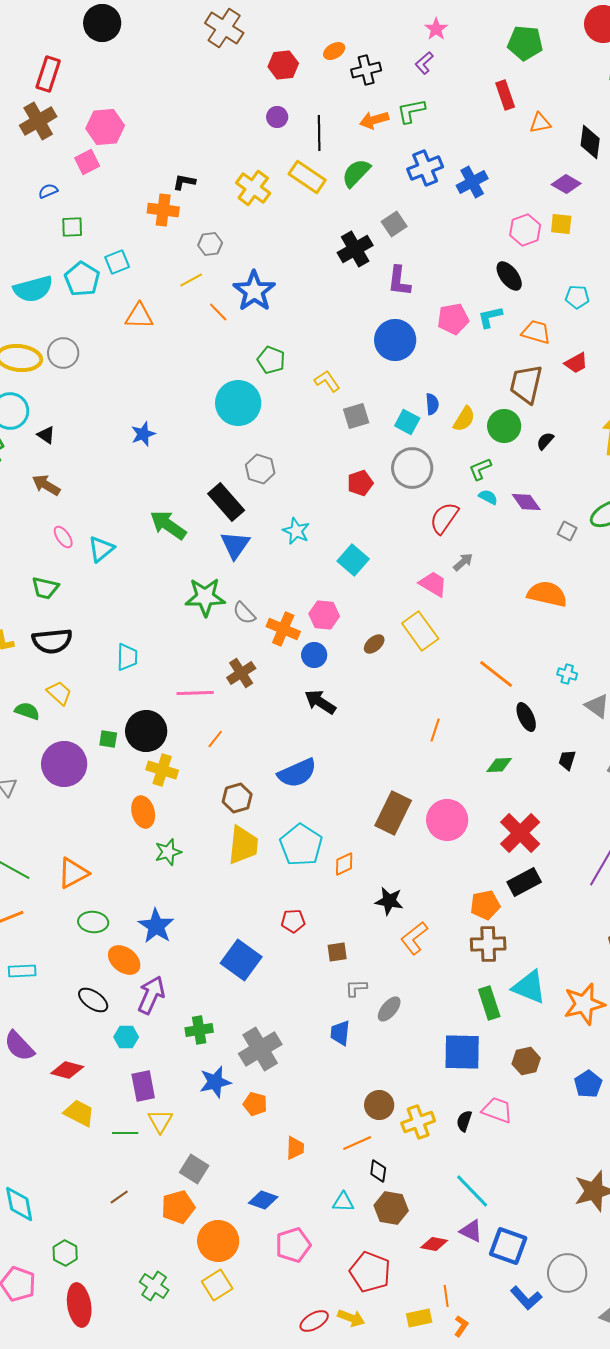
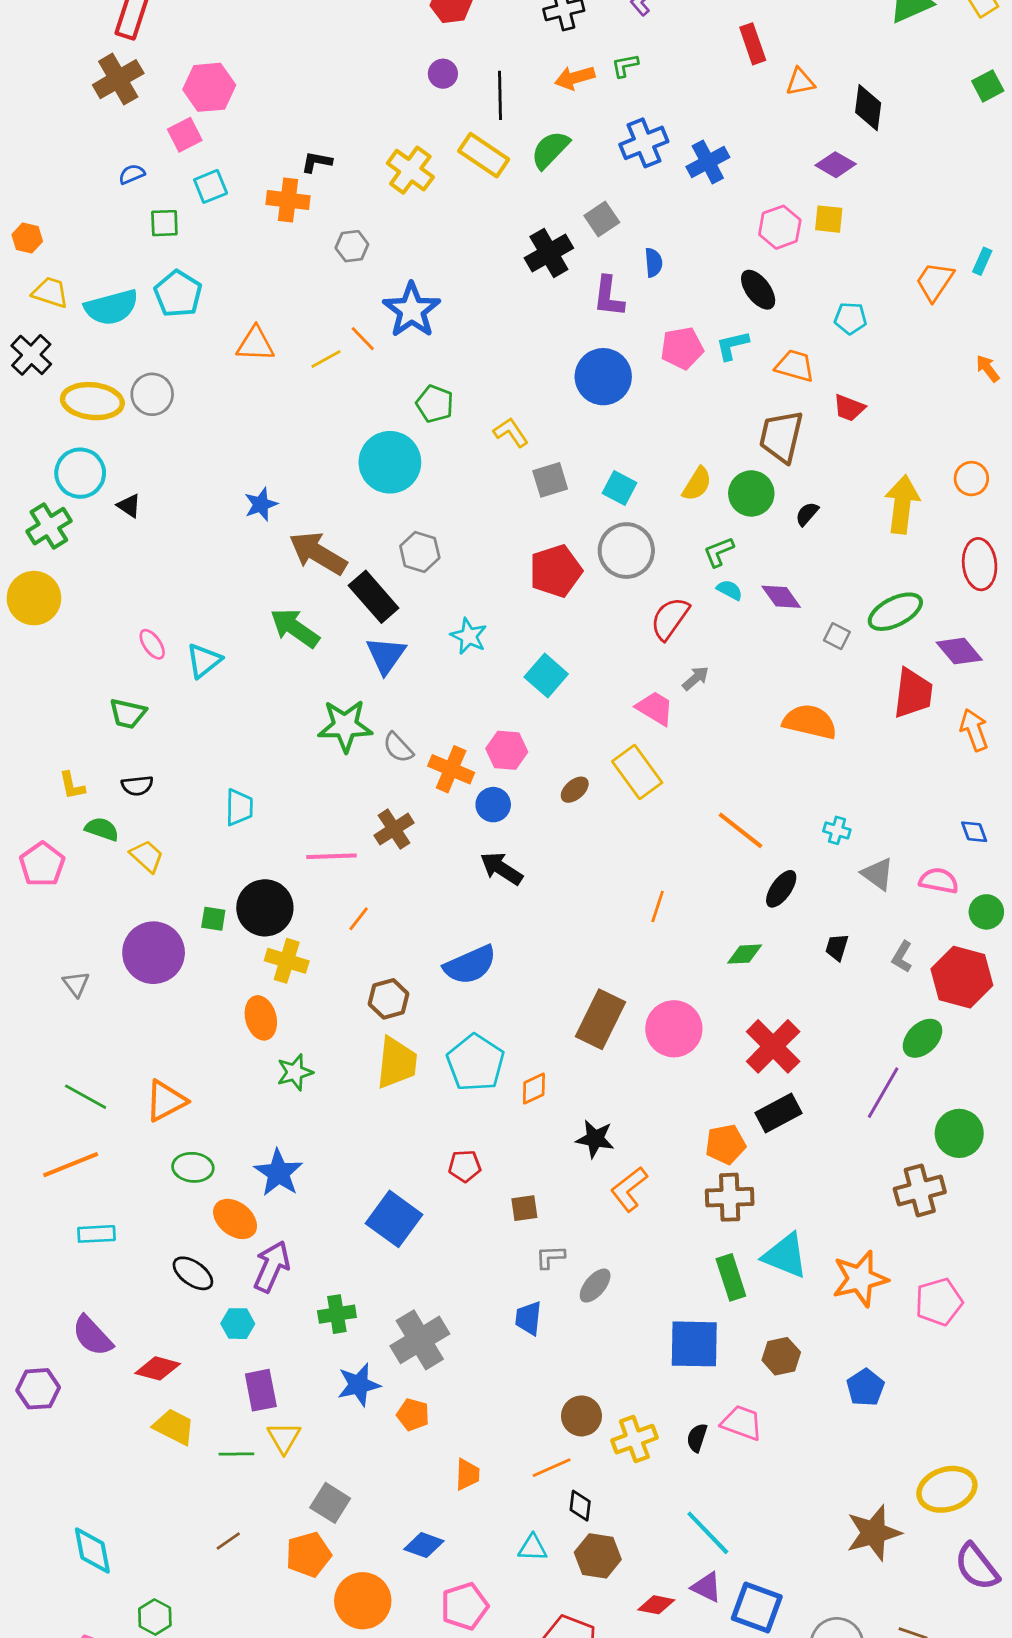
green L-shape: (411, 111) -> (625, 66), size x0.7
cyan square: (117, 262) -> (211, 186), moved
yellow line: (191, 280) -> (326, 359), moved
red trapezoid: (576, 363) -> (849, 408), turned 50
blue semicircle: (432, 404) -> (653, 263), moved
red pentagon: (360, 483) -> (556, 571), size x1.5
brown arrow: (46, 485) -> (318, 553), moved, size x1.5
black semicircle: (52, 641) -> (137, 786), size x0.6
green semicircle: (27, 711) -> (102, 829), moved
black ellipse: (526, 717) -> (781, 889), turned 60

